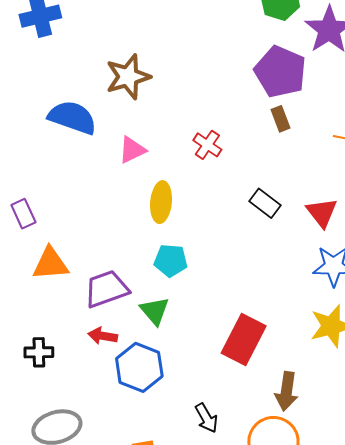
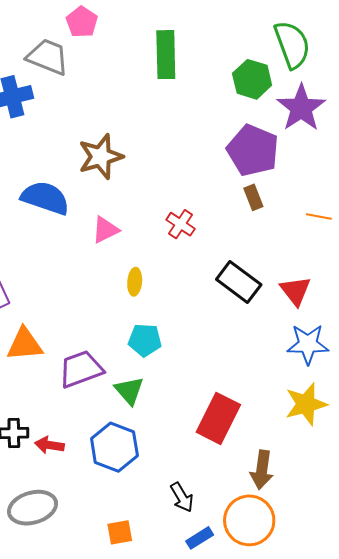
yellow ellipse: (161, 202) -> (135, 282), size x0.7
black rectangle: (265, 203) -> (239, 282), size x1.4
red arrow: (103, 336) -> (49, 445), moved

